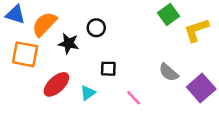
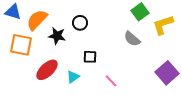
gray semicircle: (169, 72) -> (132, 39), moved

